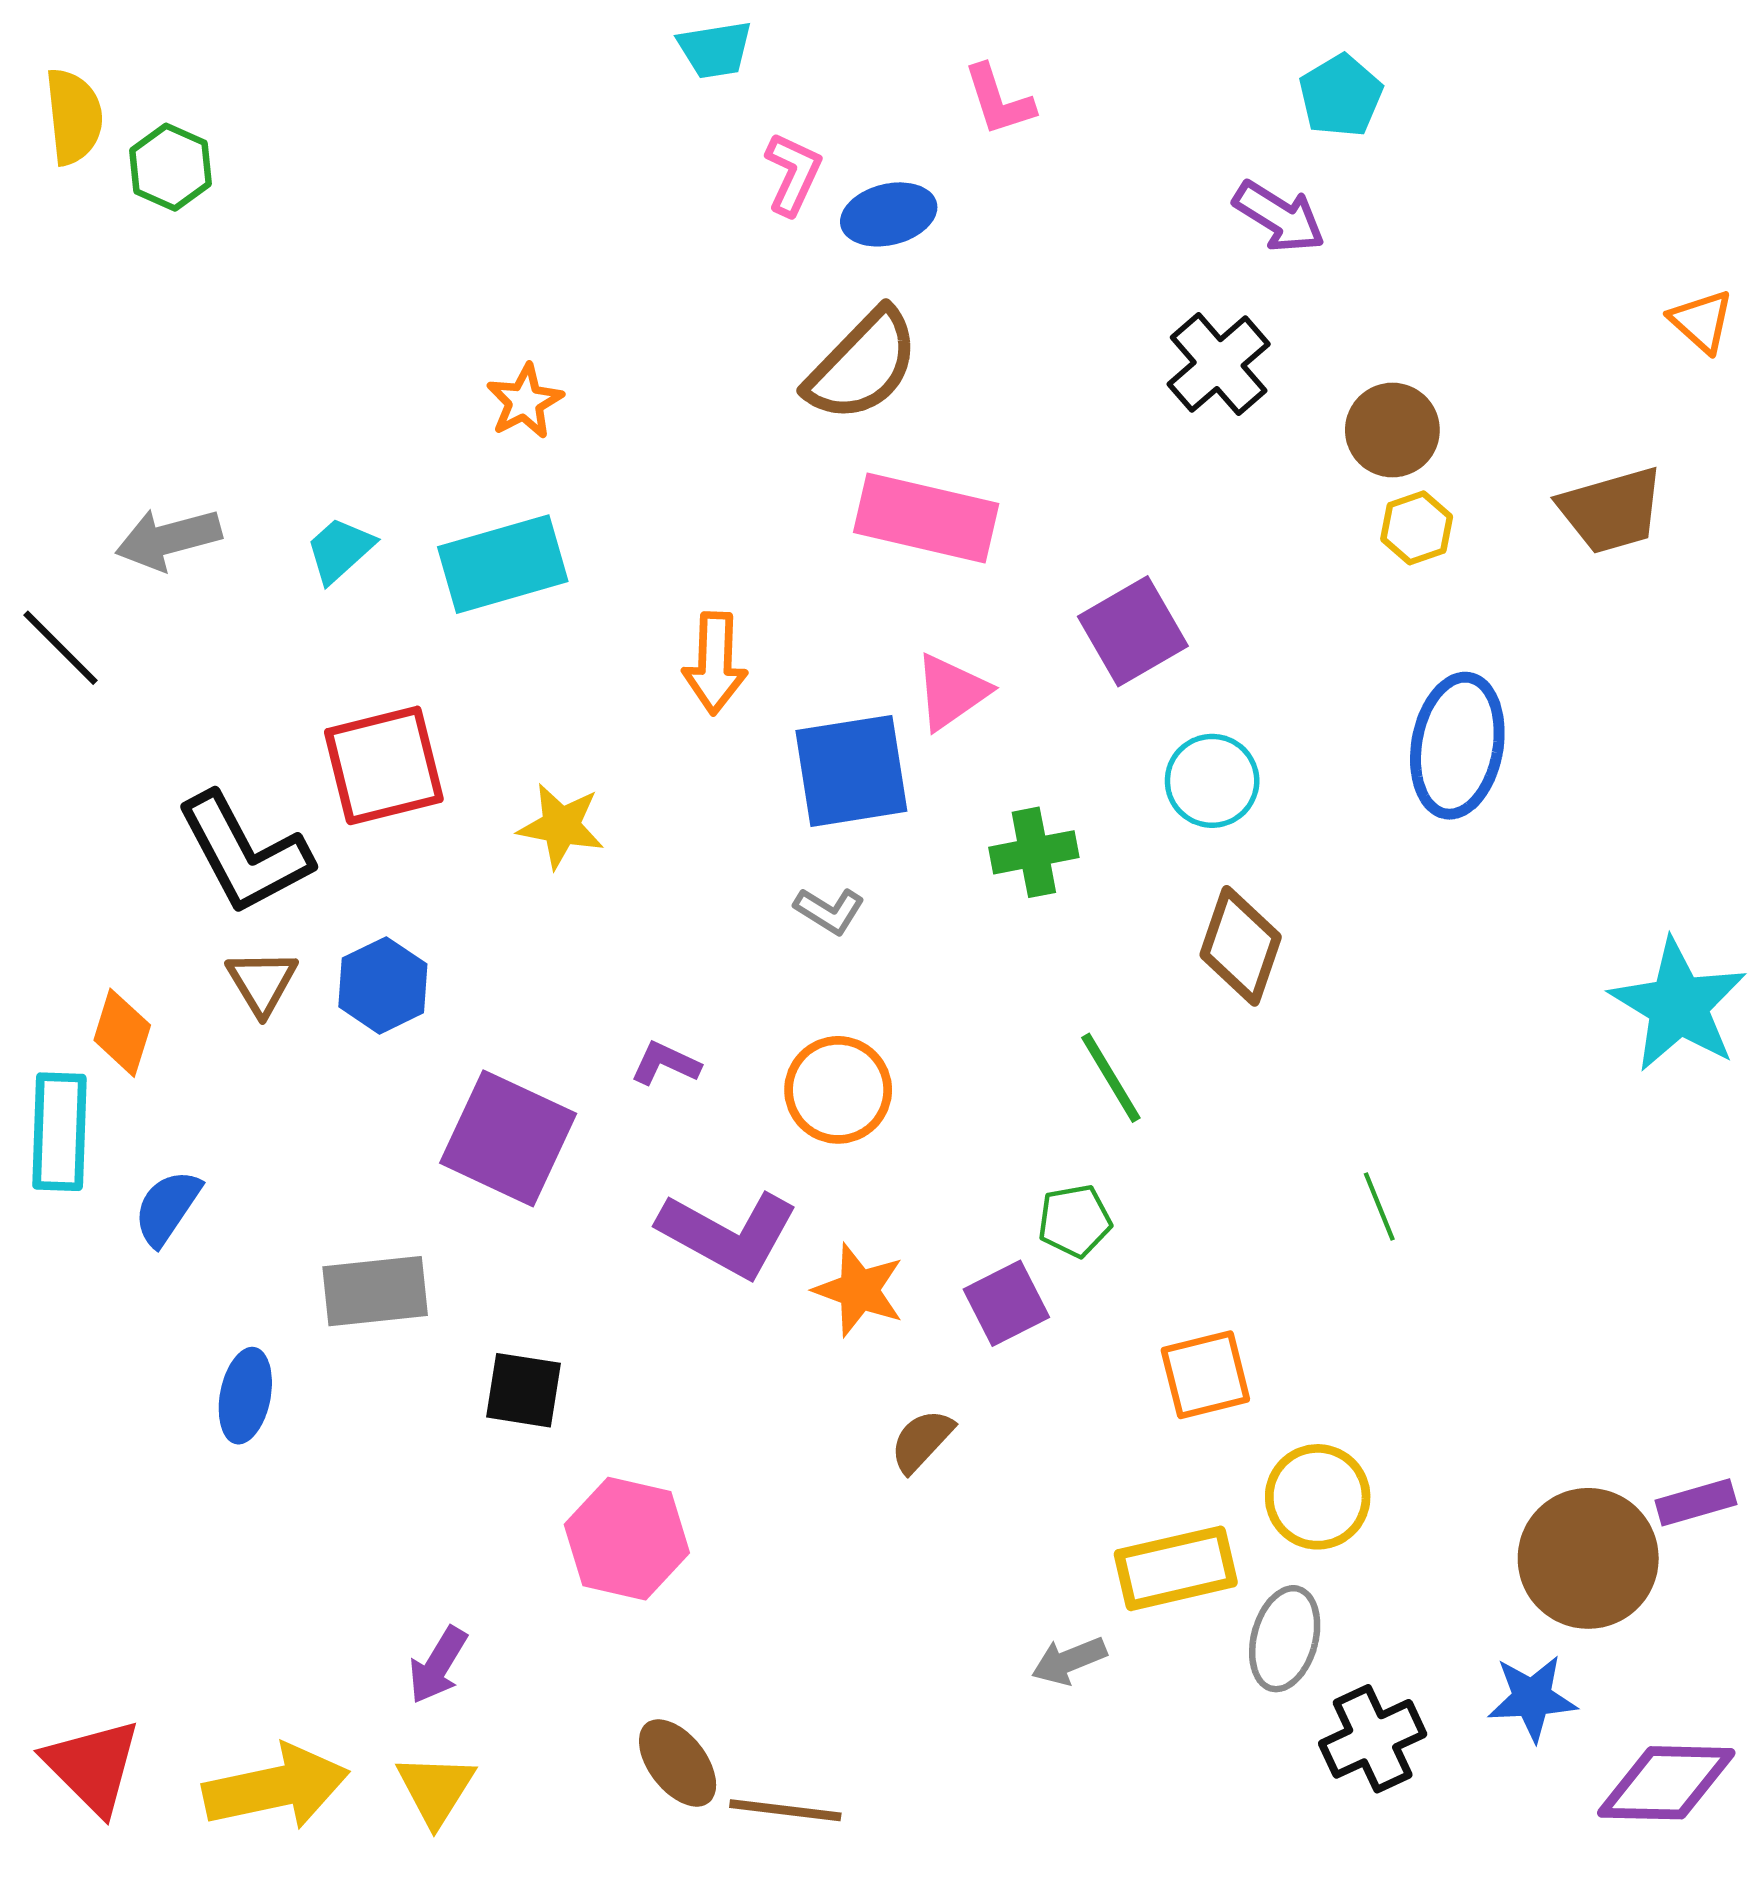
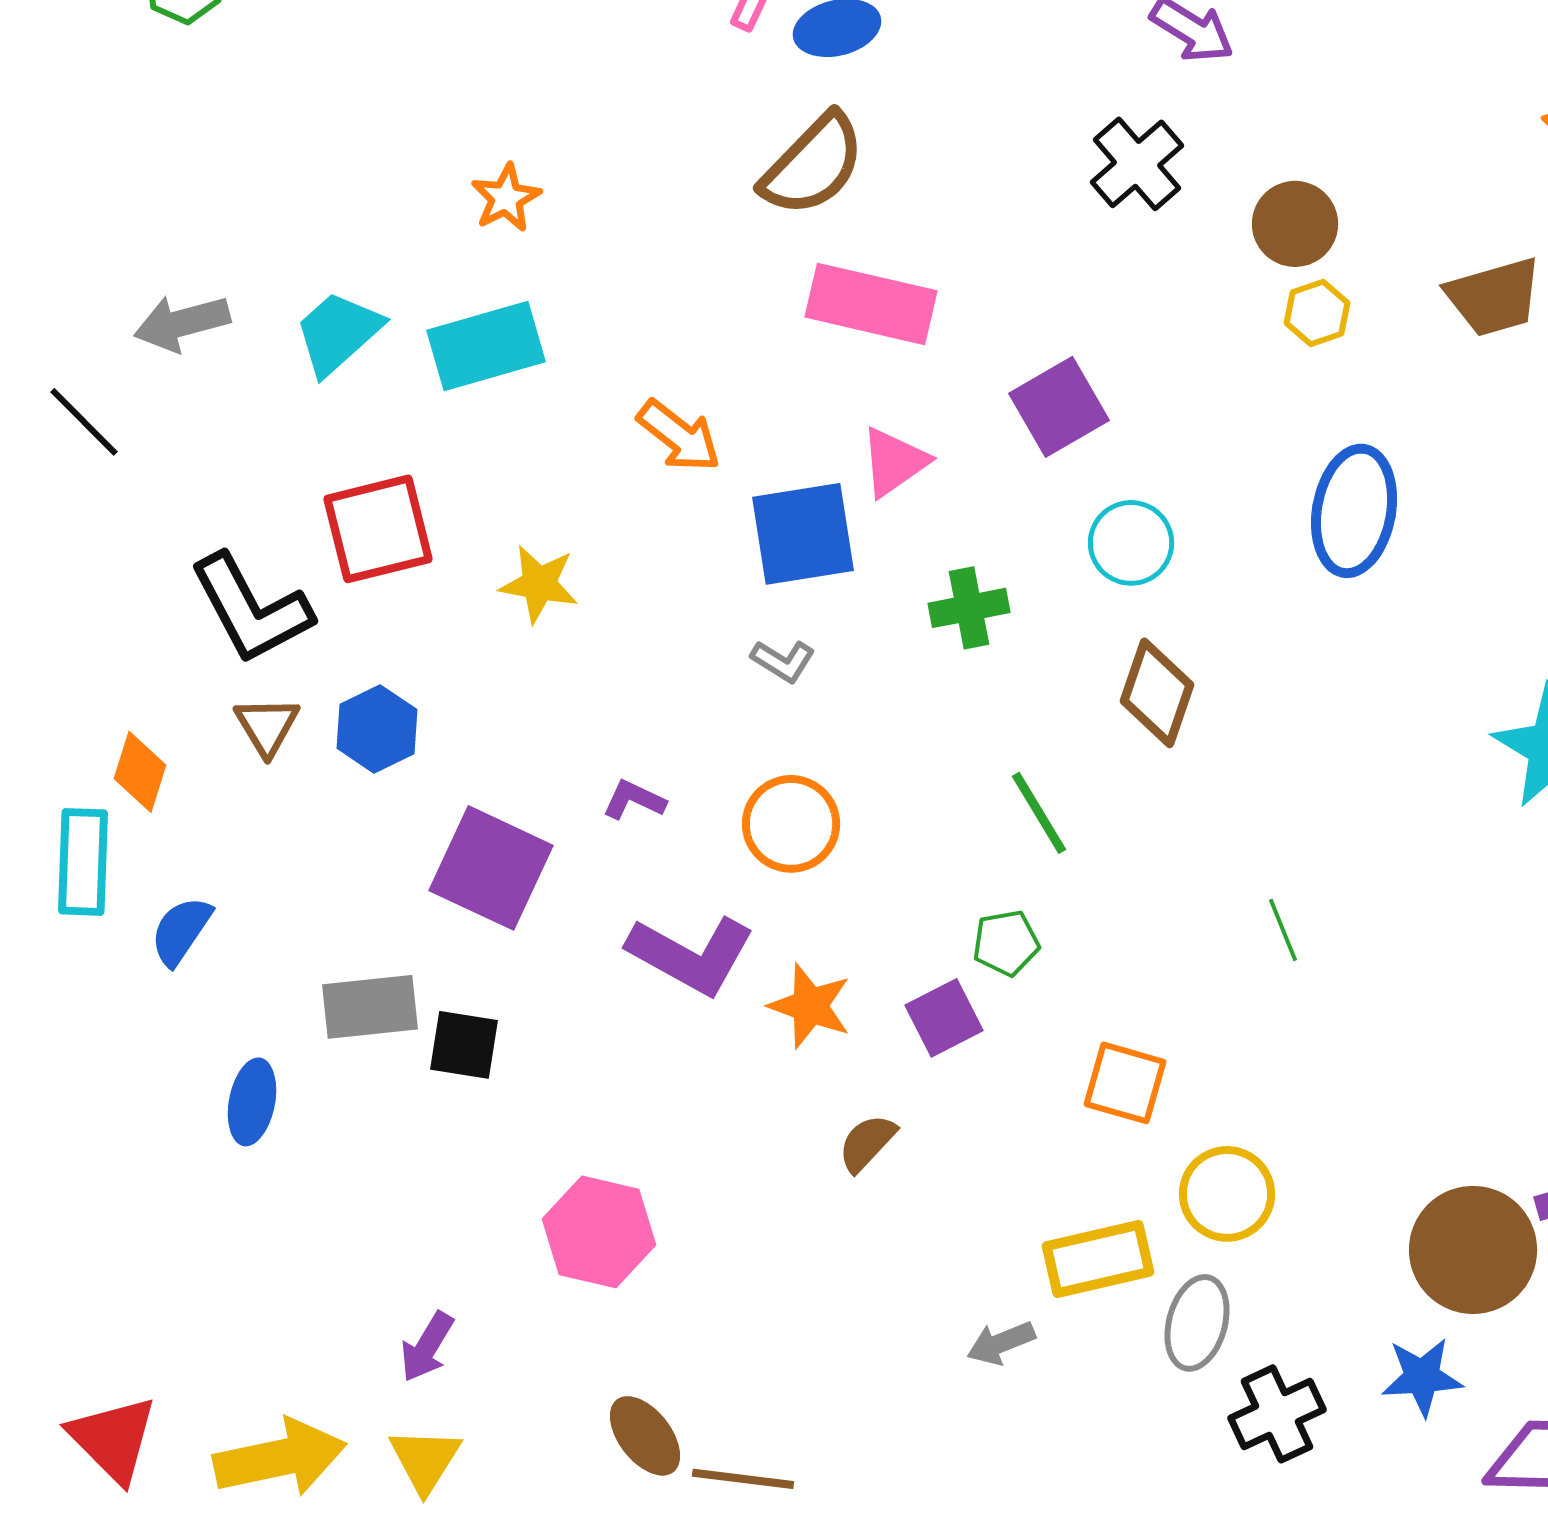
cyan trapezoid: (340, 550) -> (338, 333), size x1.4
orange arrow: (715, 663) -> (679, 436), turned -54
orange square: (1205, 1375) -> (1125, 1083), turned 30
black square: (524, 1390) -> (464, 1045), moved

